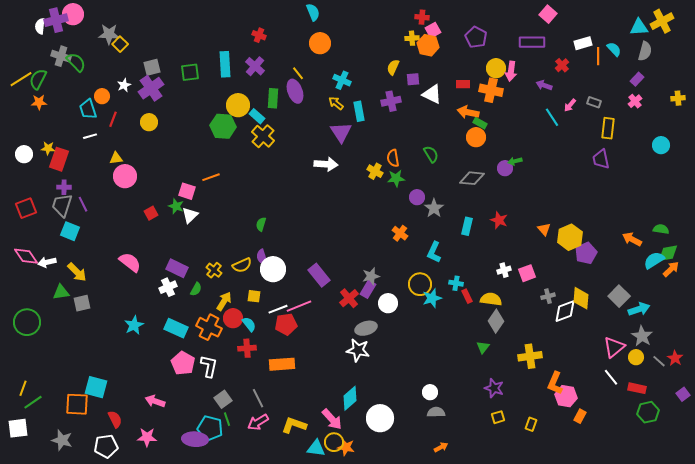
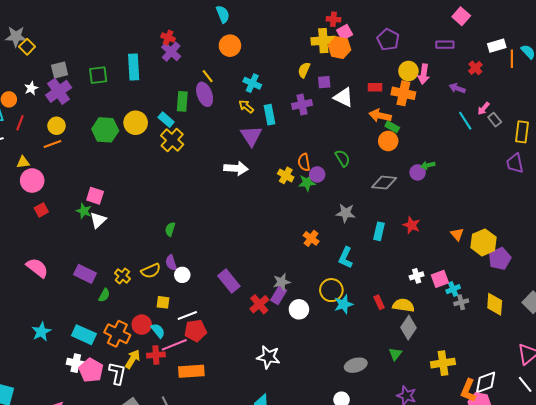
yellow cross: (412, 38) -> (323, 41), size x1.6
purple rectangle: (532, 42) -> (445, 45), size x0.7
purple cross: (255, 66) -> (171, 52), moved
gray rectangle: (594, 102) -> (495, 120), moved, turned 32
yellow circle: (238, 105) -> (136, 123), moved
green hexagon: (223, 126) -> (105, 130), moved
orange line: (211, 177) -> (52, 144), moved
purple circle: (417, 197) -> (317, 174), moved
gray star: (434, 208) -> (346, 213), turned -30
red square: (151, 213) -> (41, 210), moved
white circle: (273, 269) -> (182, 275), size x0.6
cyan cross: (456, 283) -> (453, 289), moved, turned -32
white cross: (168, 287) -> (76, 363), moved, turned 36
yellow arrow: (224, 301) -> (133, 359), moved
pink line: (299, 306) -> (174, 345), moved
white diamond: (565, 311) -> (486, 382), moved
gray ellipse: (366, 328) -> (356, 365), moved

